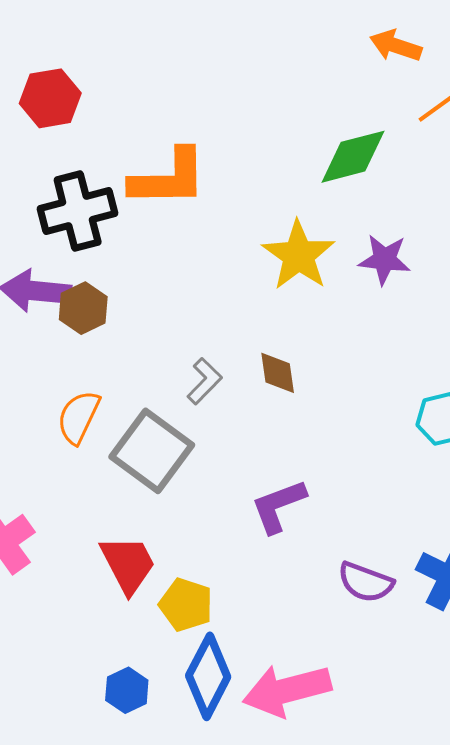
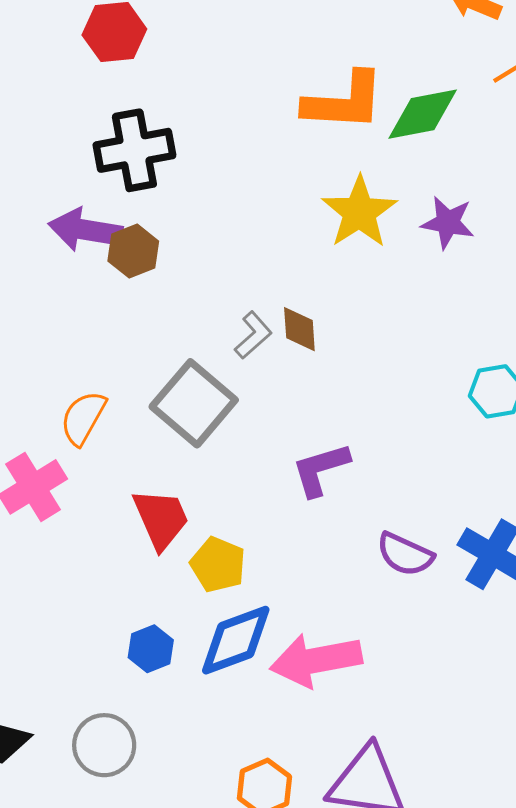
orange L-shape: (168, 178) -> (344, 102), moved
brown diamond: (278, 373) -> (299, 329), moved
orange semicircle: (79, 417) -> (83, 418), moved
blue diamond: (208, 676) -> (236, 640), turned 38

